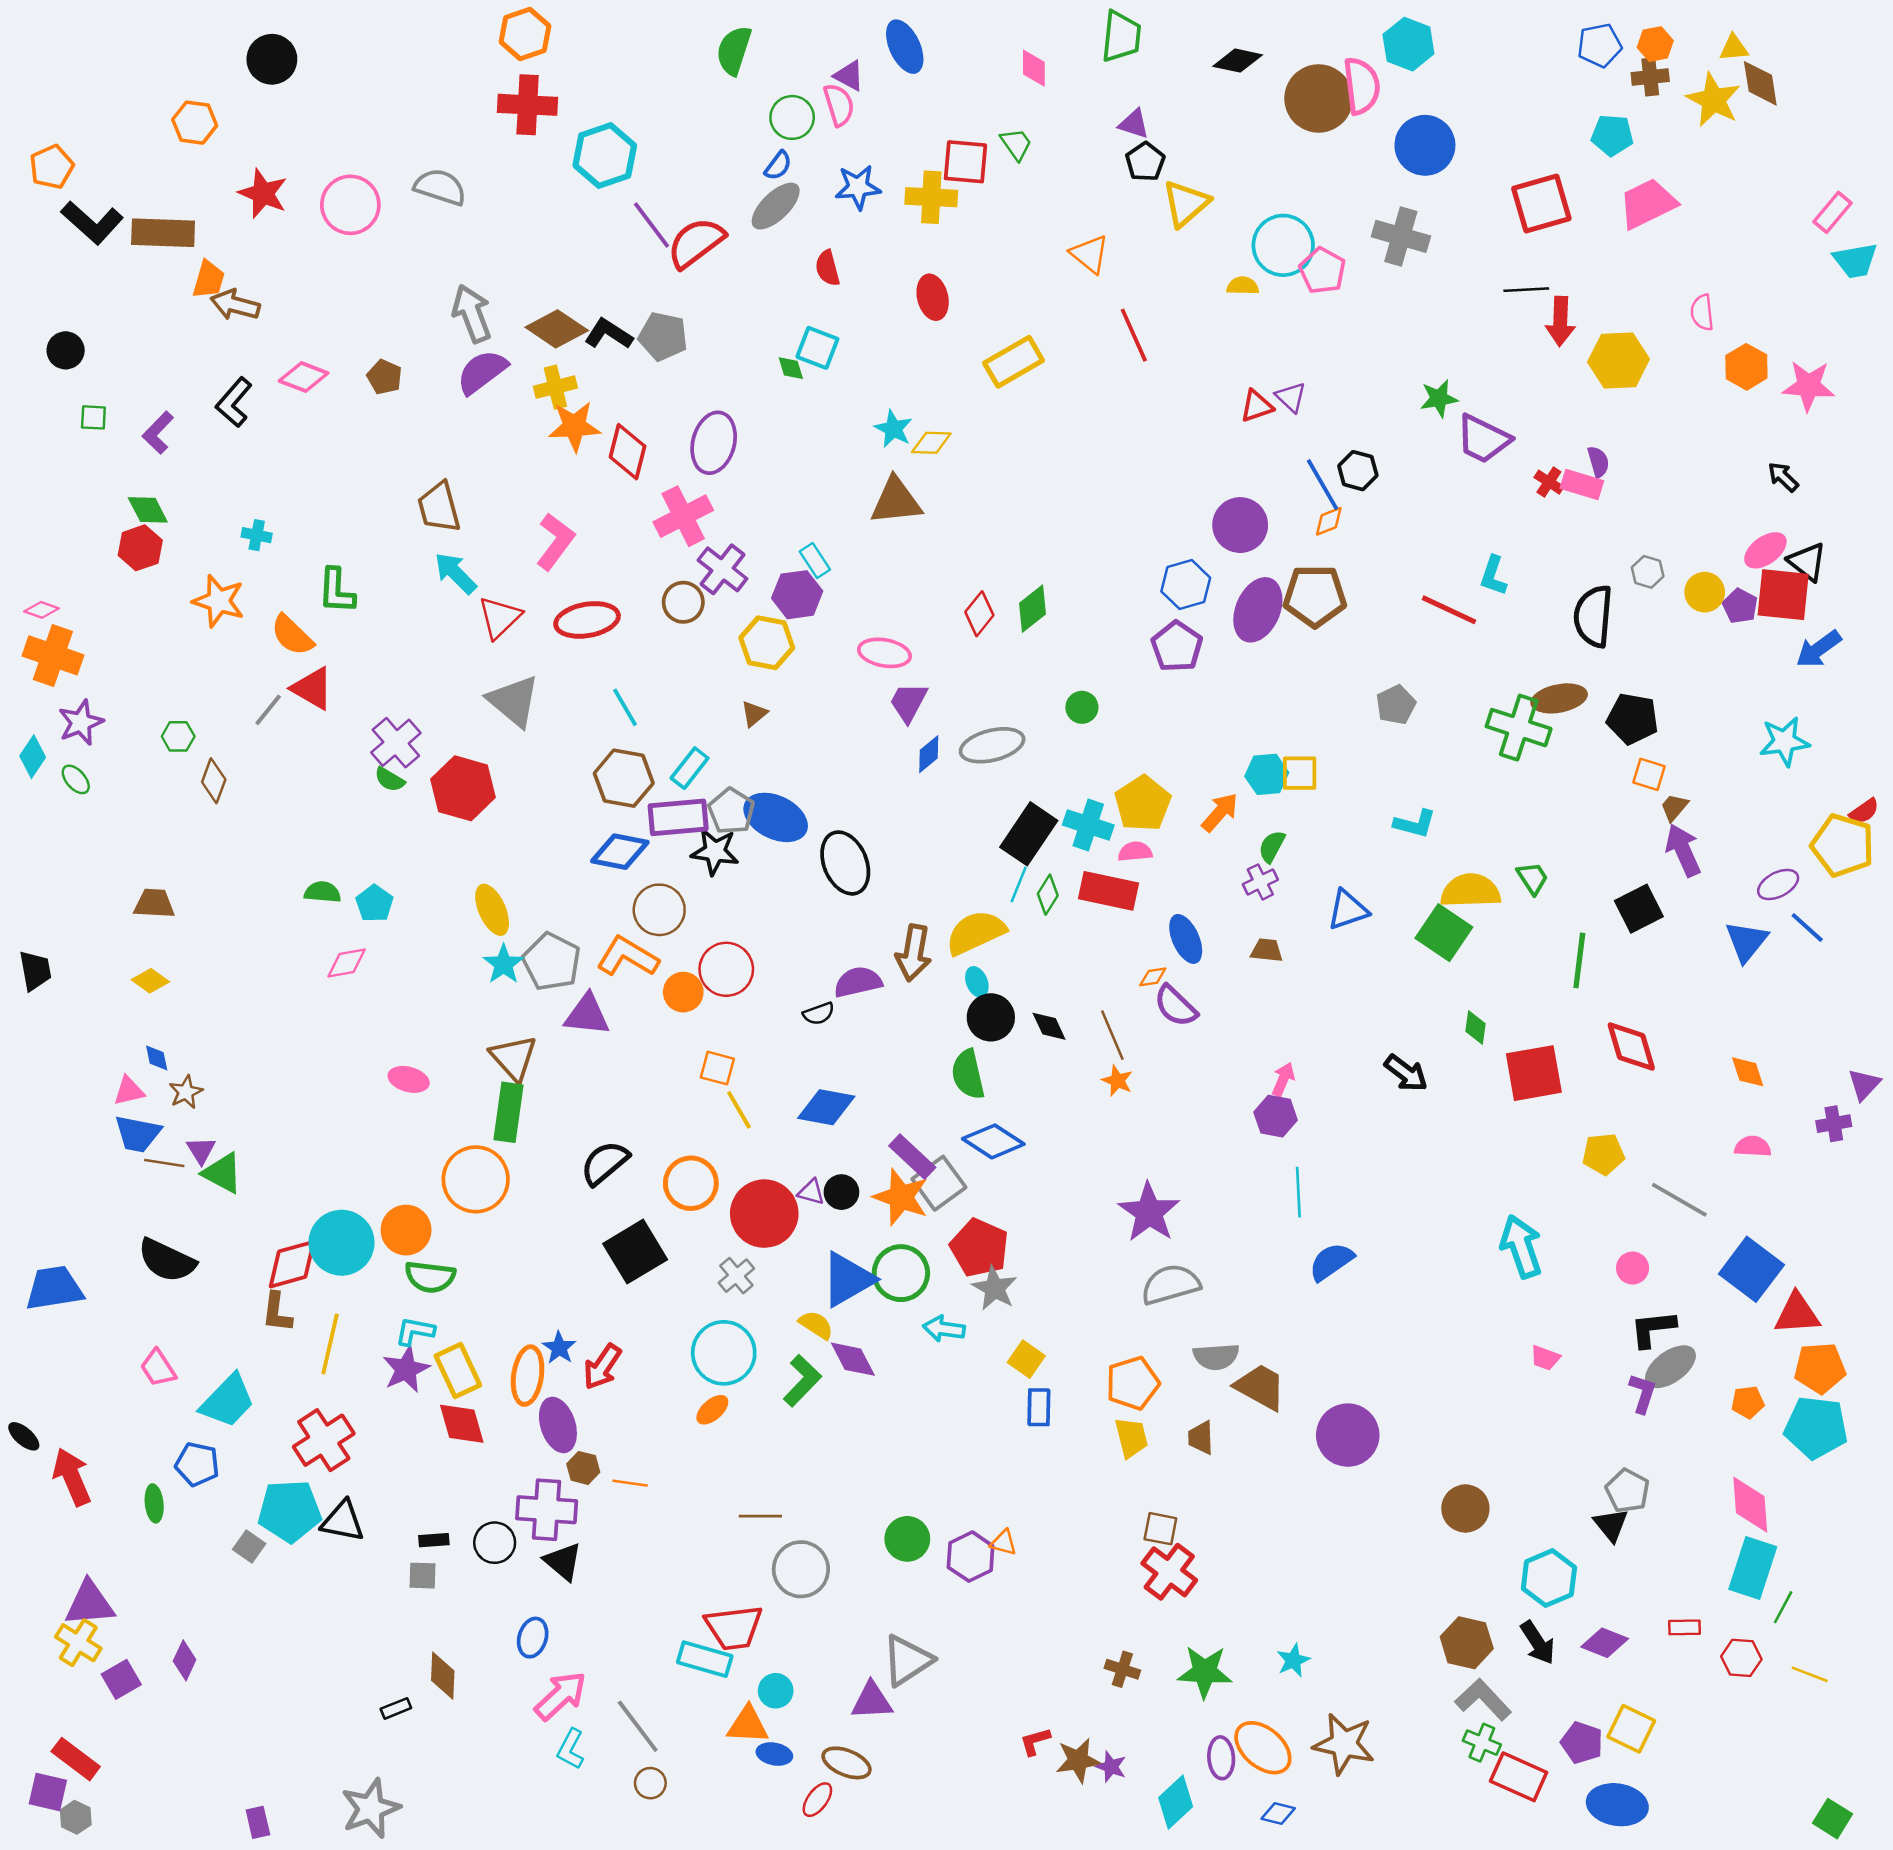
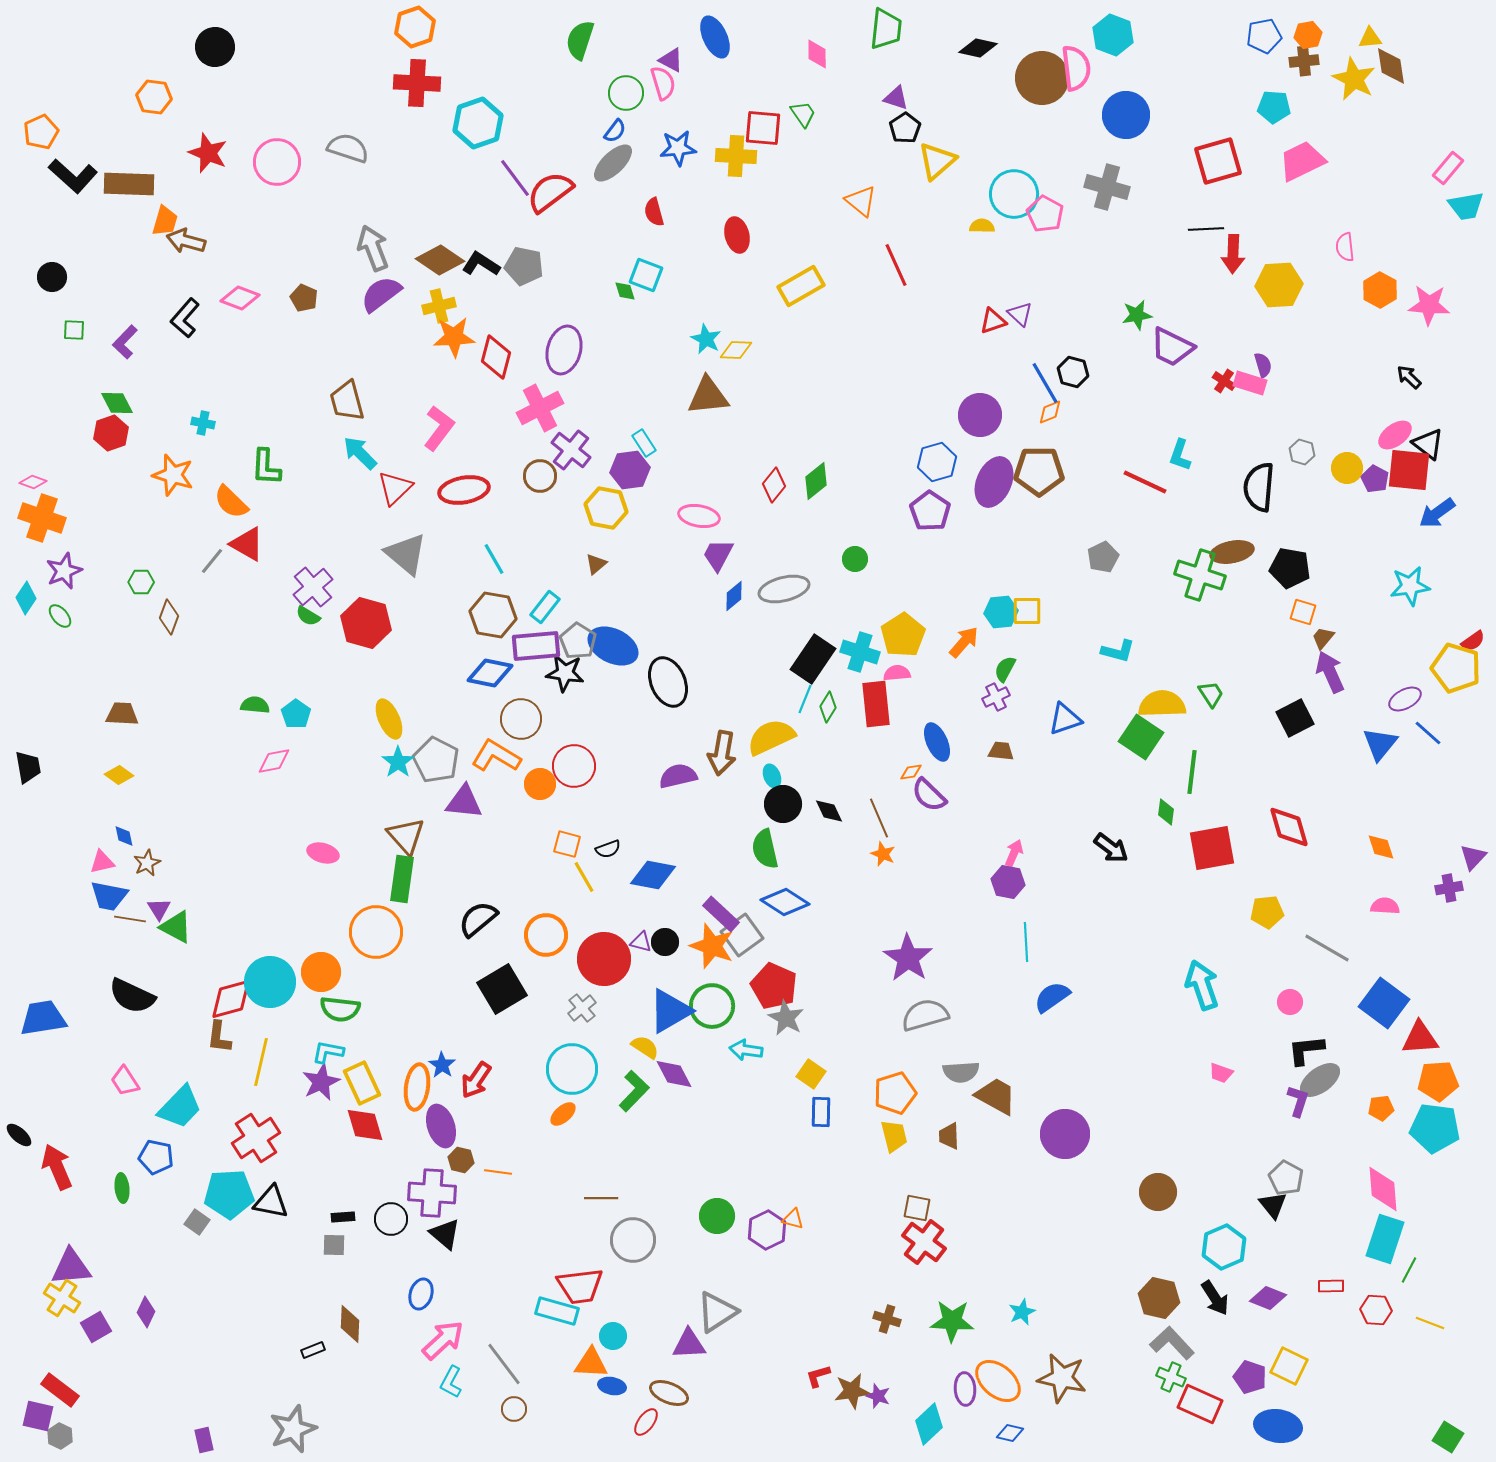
red rectangle: (1109, 891) -> (876, 704), turned 72
green line: (1579, 960) -> (1192, 772), moved
black semicircle: (819, 1014) -> (608, 849), moved

